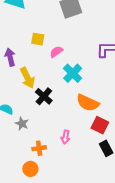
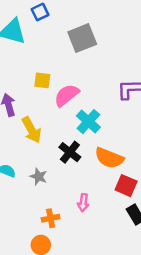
pink semicircle: (56, 52) -> (67, 95), size x1.5
black cross: (44, 96) -> (70, 152), moved
gray star: (22, 124) -> (39, 177), moved

